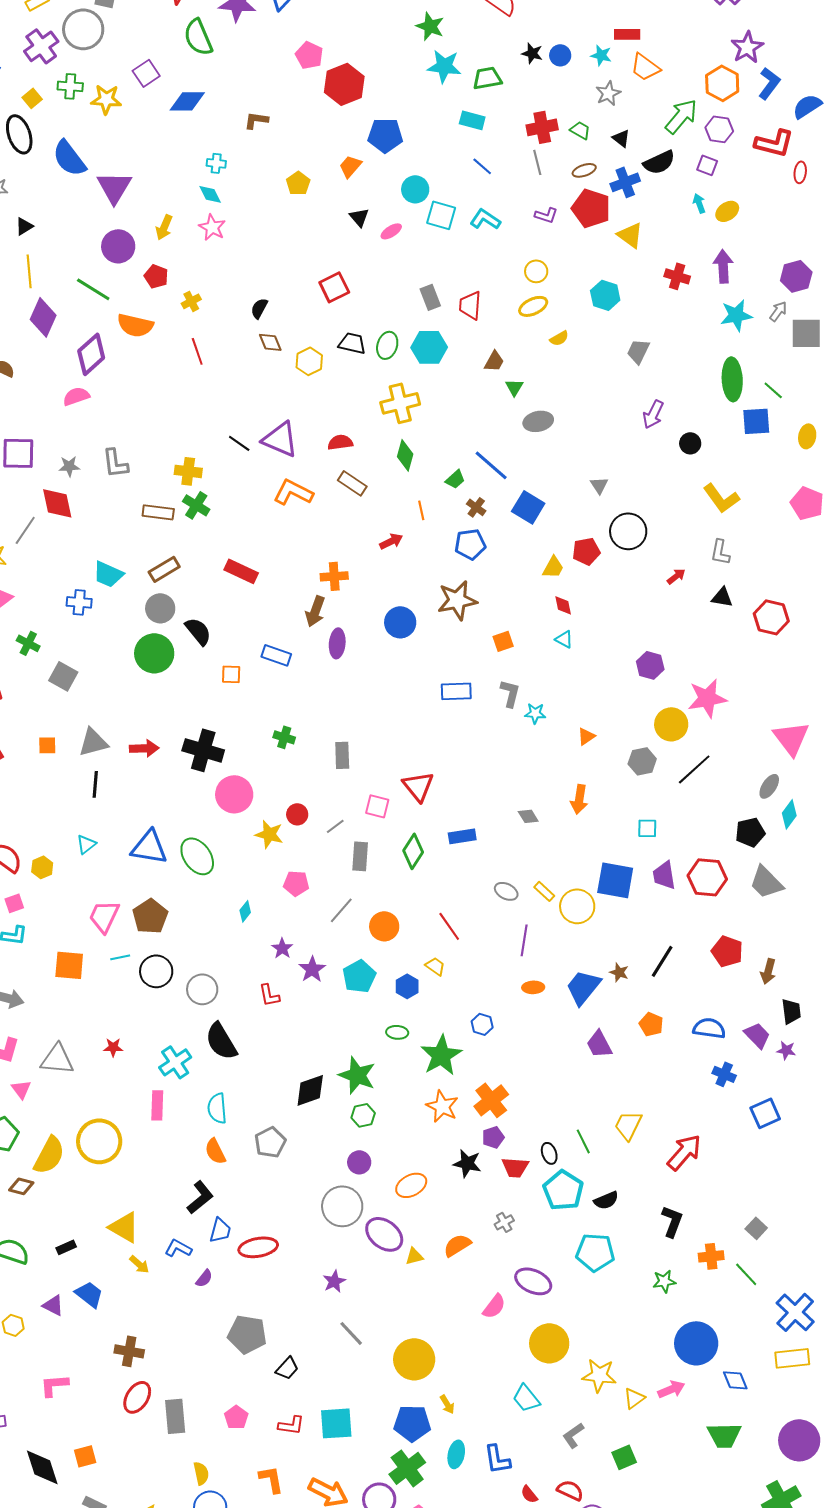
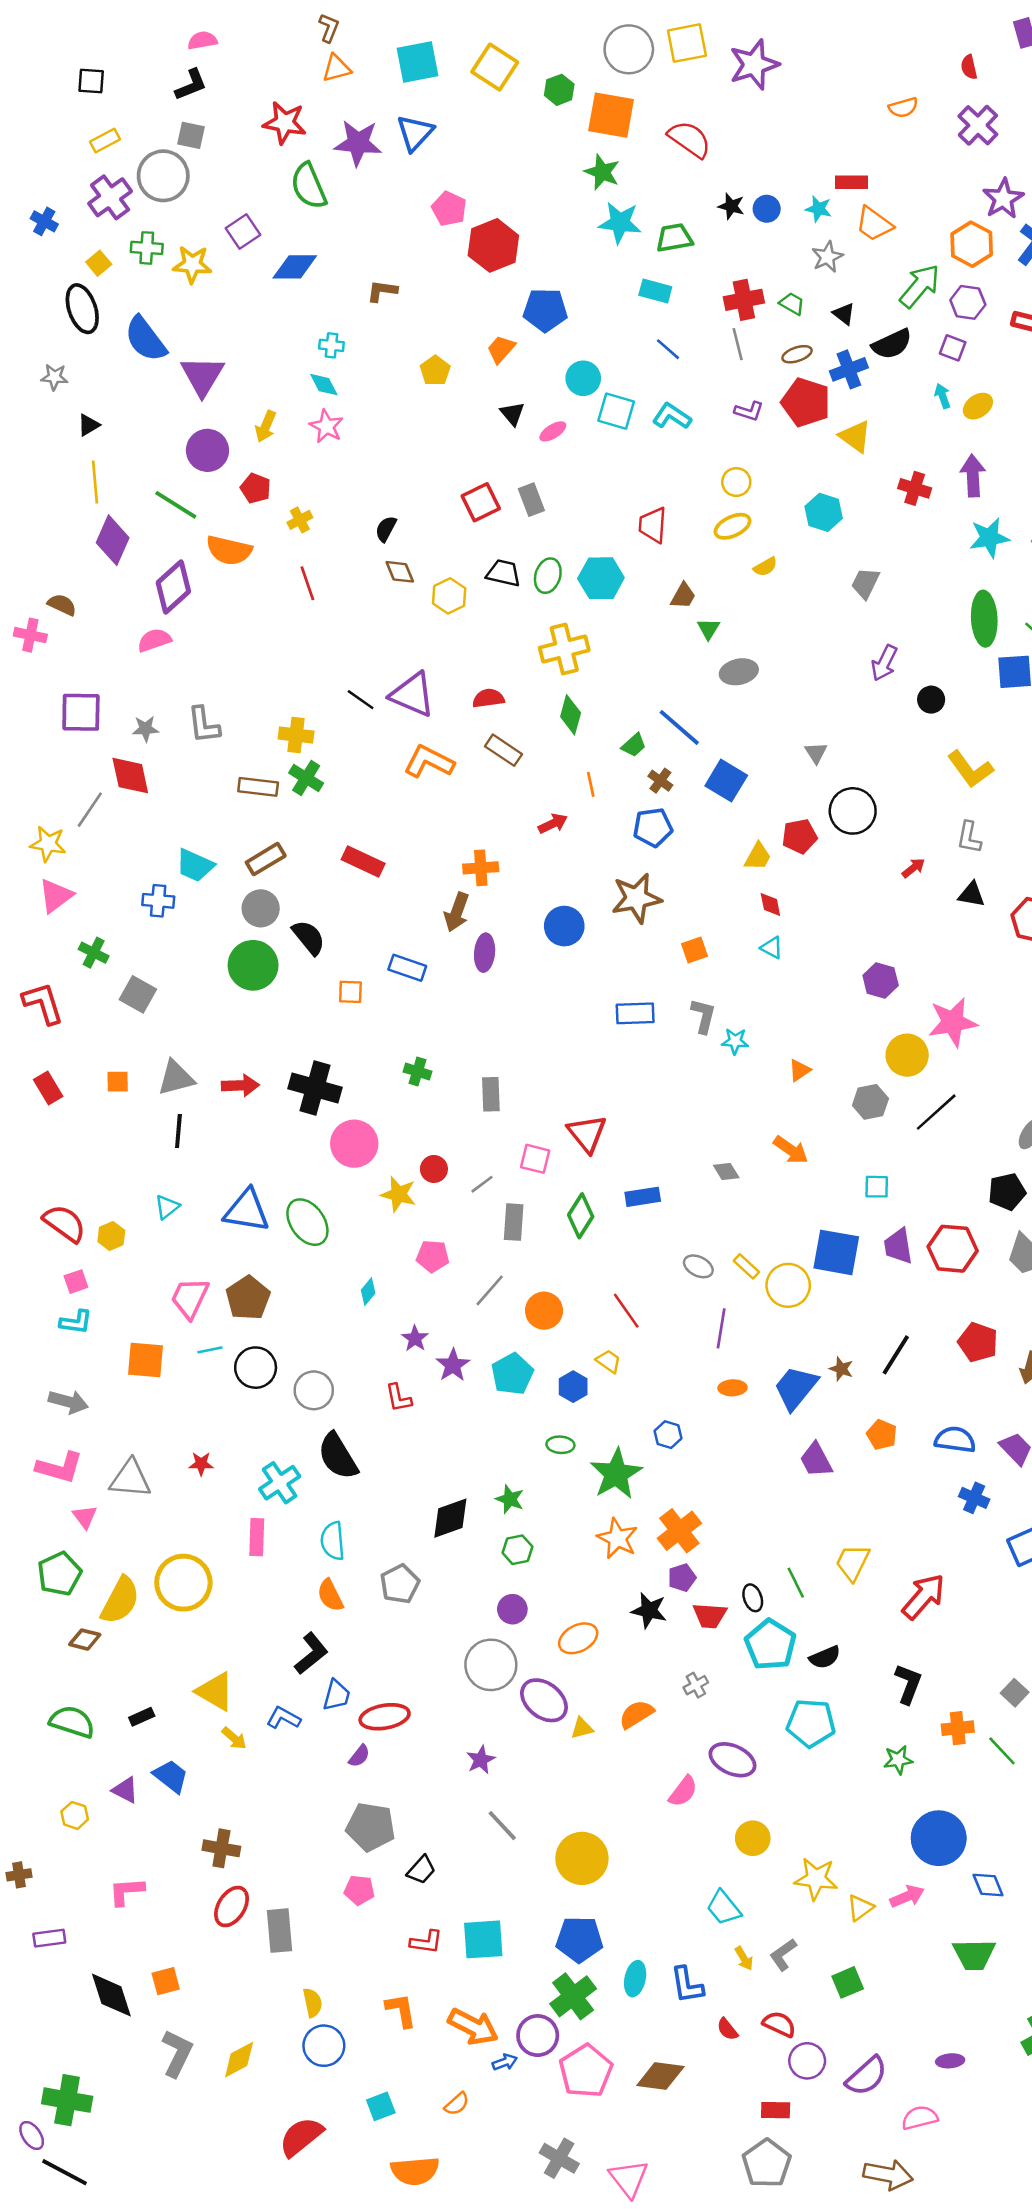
gray rectangle: (430, 297) -> (531, 500), moved
orange arrow: (579, 799) -> (791, 1150), turned -64
green star: (357, 1075) -> (510, 1499), size x0.6
purple semicircle: (204, 1278) -> (359, 1756), moved
yellow circle: (549, 1343) -> (753, 1838), size x0.7
yellow arrow: (447, 1404) -> (744, 1958), moved
pink pentagon: (236, 1417) -> (359, 1890), moved, turned -30

